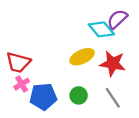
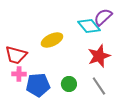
yellow ellipse: (82, 57) -> (52, 40), moved
red star: (113, 64) -> (99, 56), turned -30
pink cross: (22, 84) -> (19, 74), turned 32

